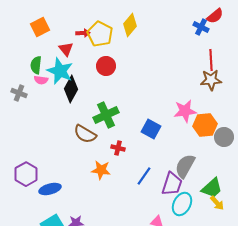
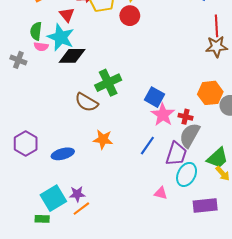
red circle: (106, 66) -> (130, 16), moved
black diamond: (71, 89) -> (72, 56), turned 60
pink star: (185, 111) -> (163, 115), moved, turned -30
red cross: (118, 148) -> (186, 117), moved
blue ellipse: (50, 189) -> (63, 154), moved

